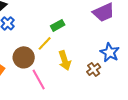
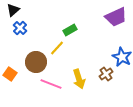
yellow arrow: (65, 60) -> (79, 79), moved
pink line: (39, 79) -> (51, 84), turned -40

